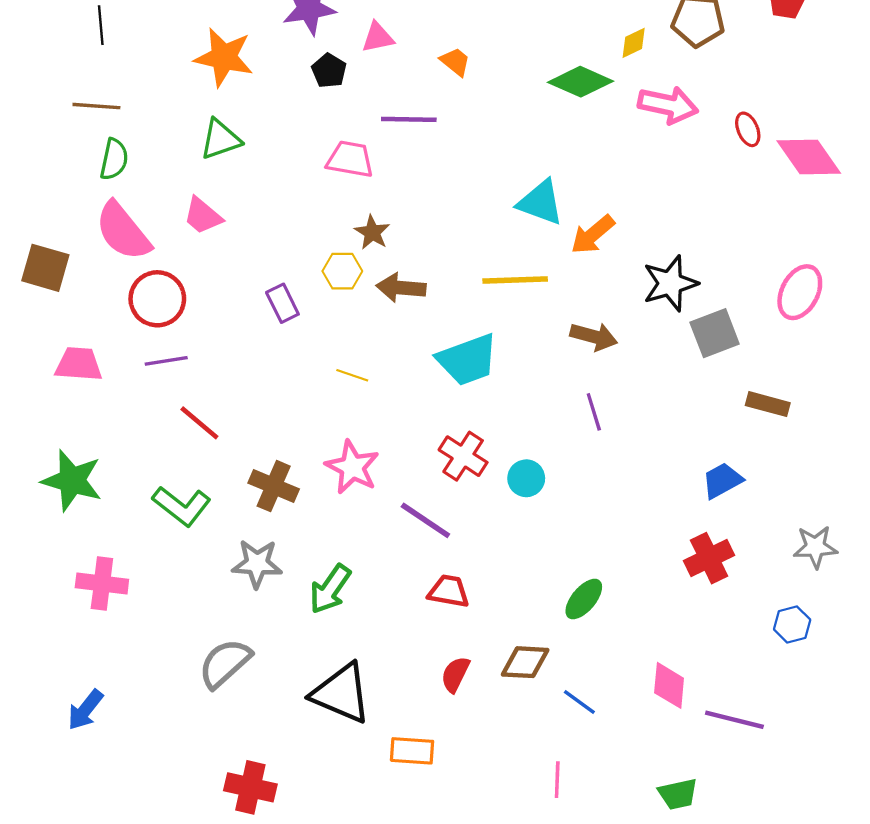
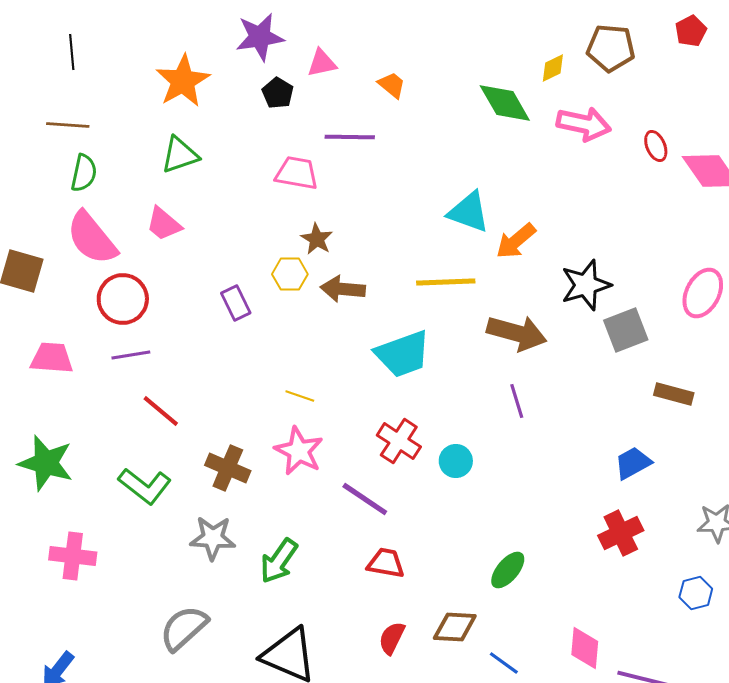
orange star: (224, 57) -> (183, 81), turned 30
green diamond: (580, 82) -> (505, 103), turned 36
brown arrow: (594, 336) -> (517, 333), size x1.4
yellow line: (352, 375) -> (300, 396), moved

